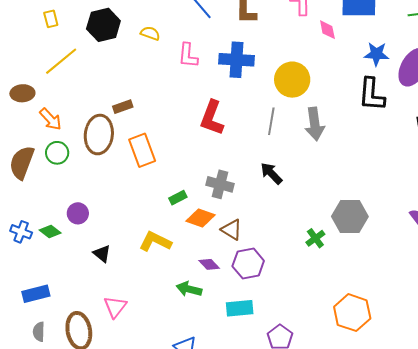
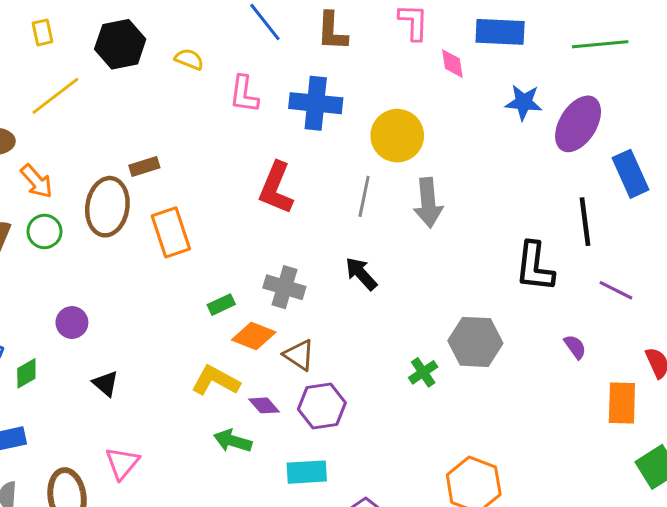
black L-shape: (372, 94) -> (535, 267), moved
green diamond: (50, 232) -> (26, 373), moved, turned -70
yellow L-shape: (155, 242) -> (215, 381), moved

